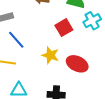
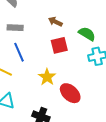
red square: (64, 28) -> (59, 45), moved

